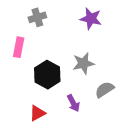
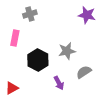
purple star: (91, 19) -> (87, 15), moved
red triangle: (37, 113) -> (12, 88), moved

